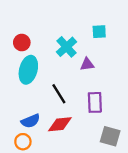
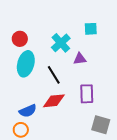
black line: (59, 94) -> (54, 75), moved
red diamond: (60, 124) -> (54, 101), moved

